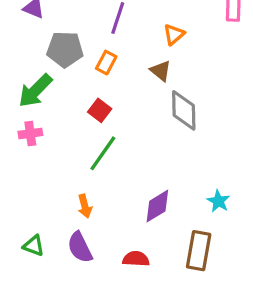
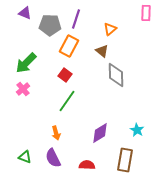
gray pentagon: (65, 49) -> (50, 25), moved
orange rectangle: (106, 63) -> (69, 46), size x1.5
pink cross: (30, 133) -> (23, 89), turned -32

